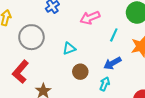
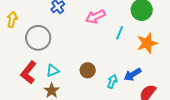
cyan triangle: (69, 48) -> (53, 71), moved
blue arrow: (112, 63) -> (133, 74), moved

